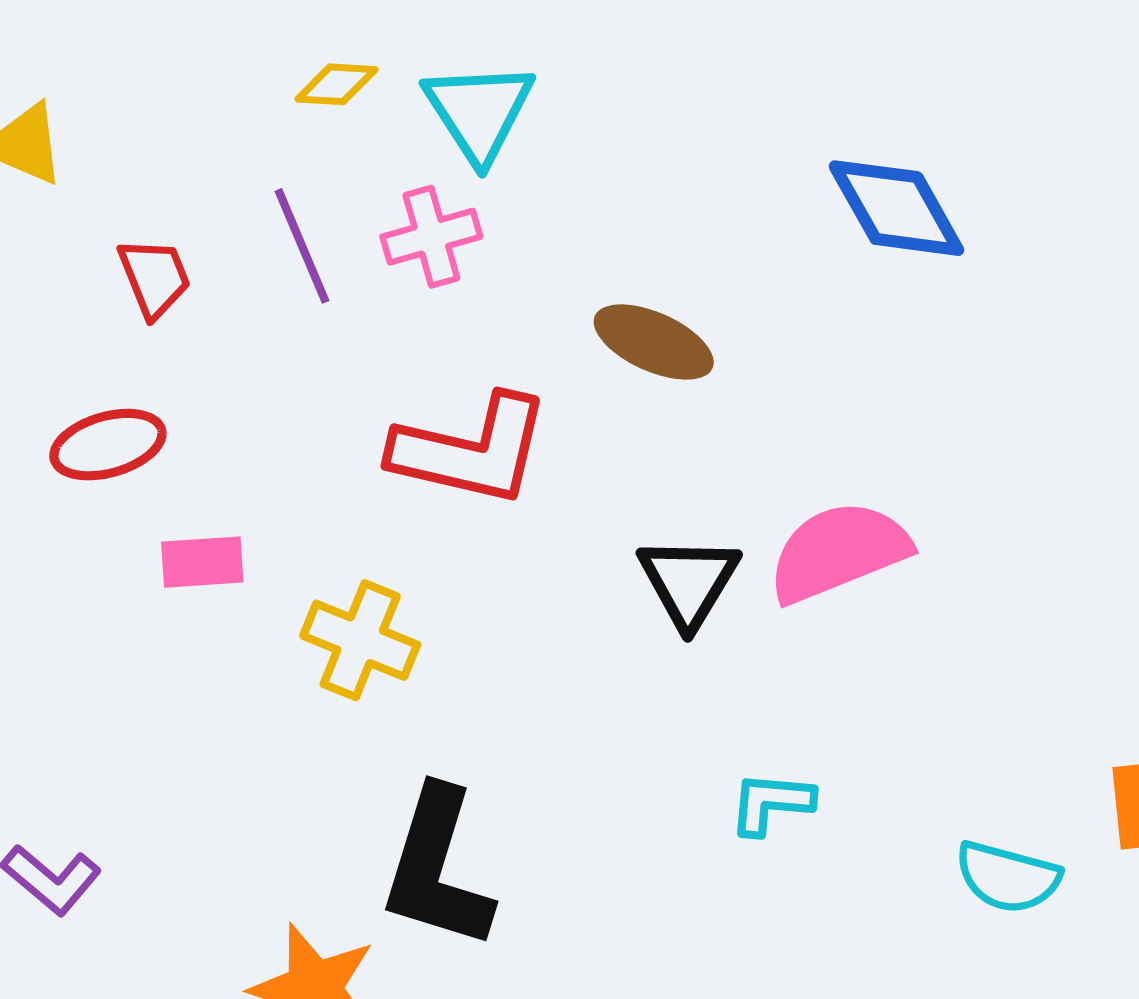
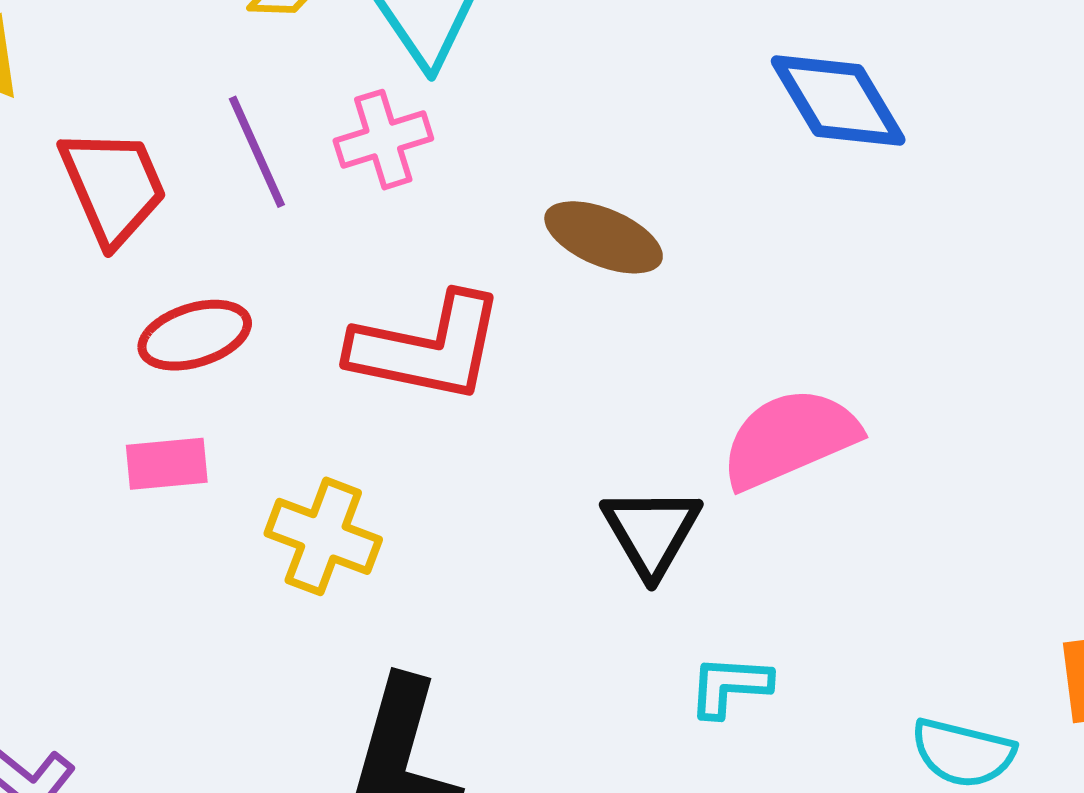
red trapezoid: (154, 278) -> (113, 186), size x1.5
red ellipse: (108, 445) -> (195, 335), moved
black triangle: (689, 582) -> (651, 532), moved

